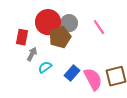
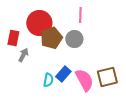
gray circle: (69, 23) -> (74, 39), moved
pink line: (99, 27) -> (80, 15), moved, turned 35
cyan semicircle: (45, 67) -> (48, 80), moved, turned 136

